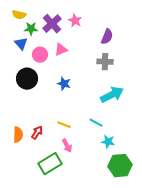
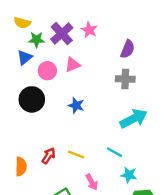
blue triangle: (21, 44) -> (25, 57), turned 32
red arrow: (37, 133) -> (49, 156), moved
pink arrow: (67, 146) -> (92, 182), moved

